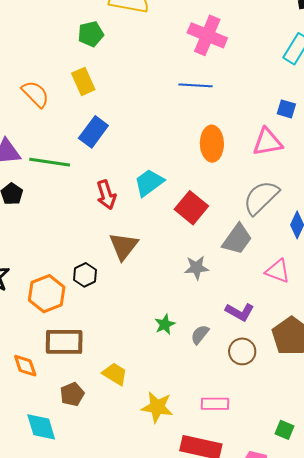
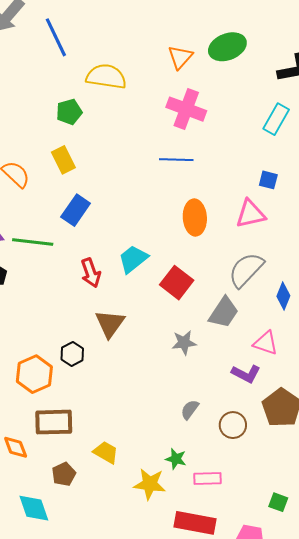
purple L-shape: (240, 312) -> (246, 374), moved
green star: (165, 324) -> (176, 459), moved, turned -30

